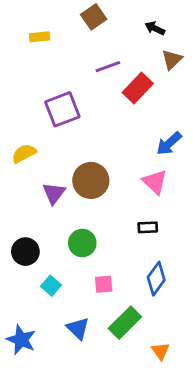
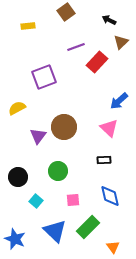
blue diamond: (156, 279) -> (110, 196), turned -50
blue triangle: (78, 328) -> (55, 231), size x1.4

